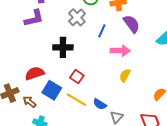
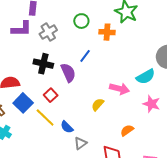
gray cross: (77, 17) -> (48, 32), moved
purple semicircle: (132, 24) -> (68, 73), moved
pink arrow: (120, 51) -> (119, 89), moved

